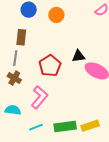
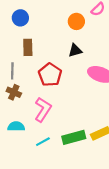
orange circle: (56, 15) -> (76, 21), moved
brown rectangle: (21, 37) -> (28, 47), moved
black triangle: (78, 56) -> (75, 50), moved

